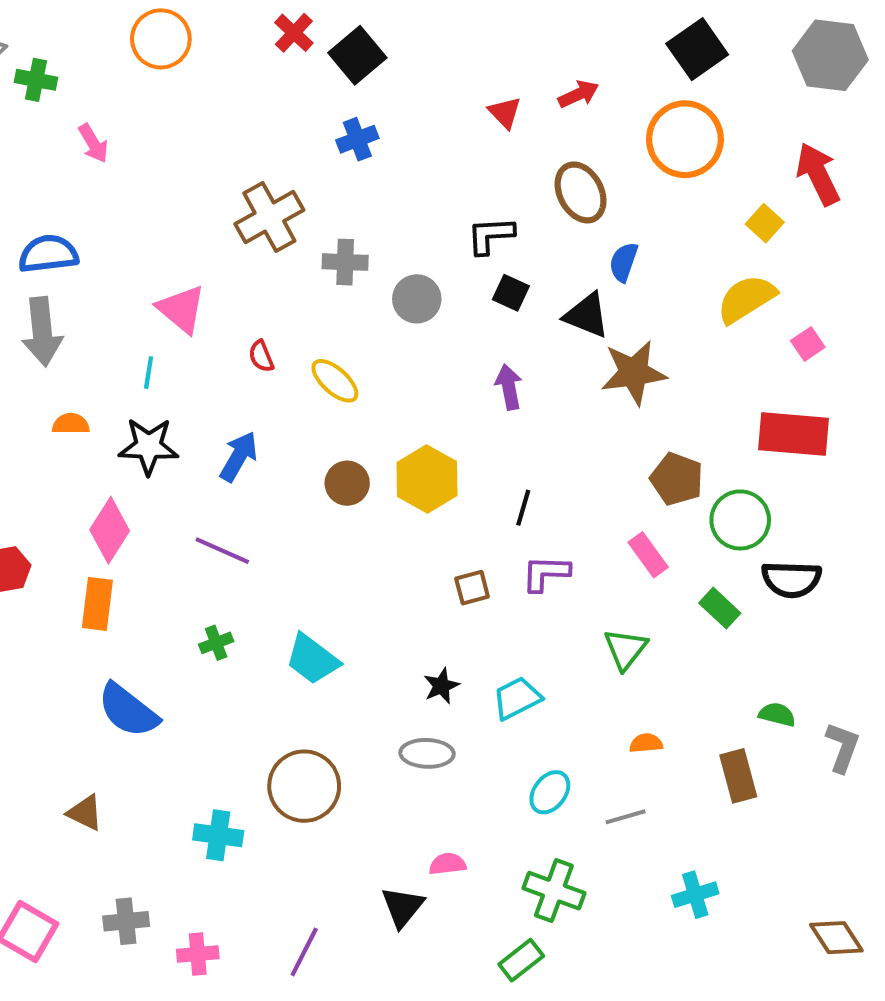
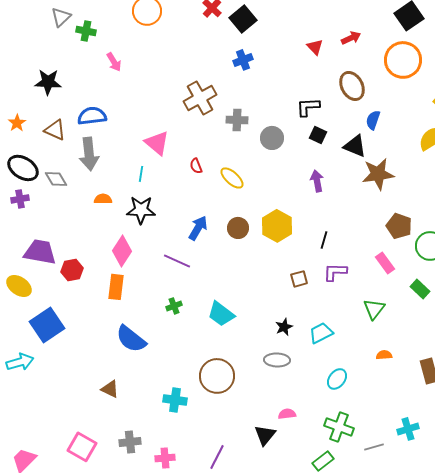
blue arrow: (239, 457) -> (198, 228), moved
gray line: (626, 817) -> (374, 447), moved

